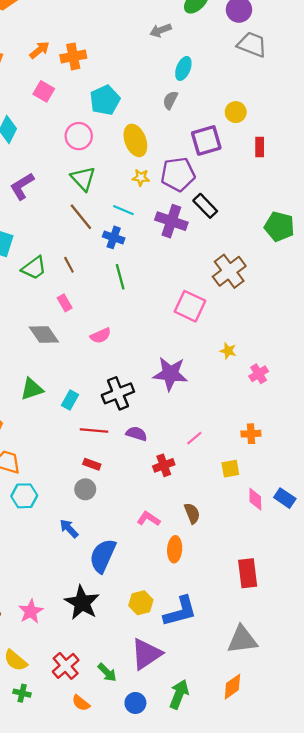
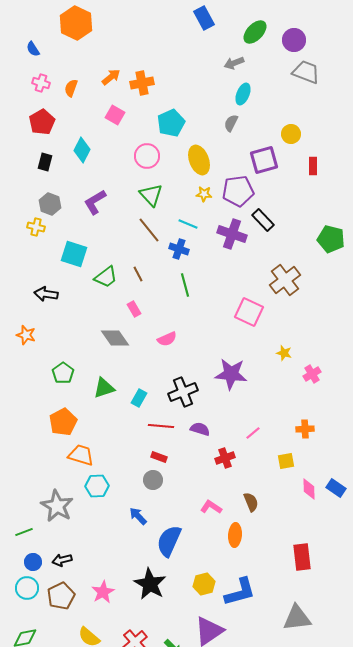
gray arrow: (160, 30) -> (234, 63), moved

